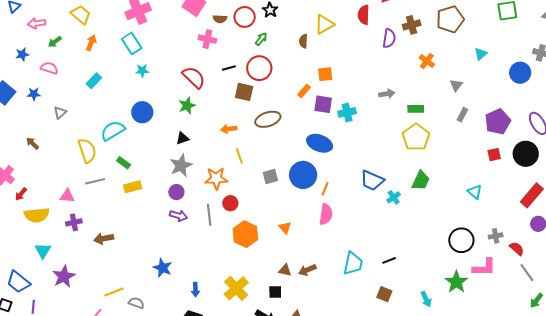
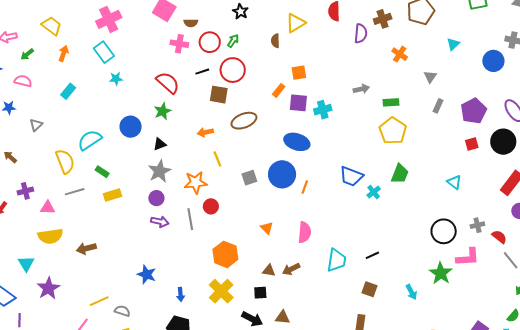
red circle: (245, 17) -> (210, 42), moved
blue circle: (142, 112) -> (131, 127), moved
pink semicircle: (326, 214) -> (305, 232), moved
yellow semicircle: (37, 215) -> (50, 236), moved
purple cross: (74, 222) -> (25, 191), moved
orange hexagon: (245, 234) -> (225, 254), moved

